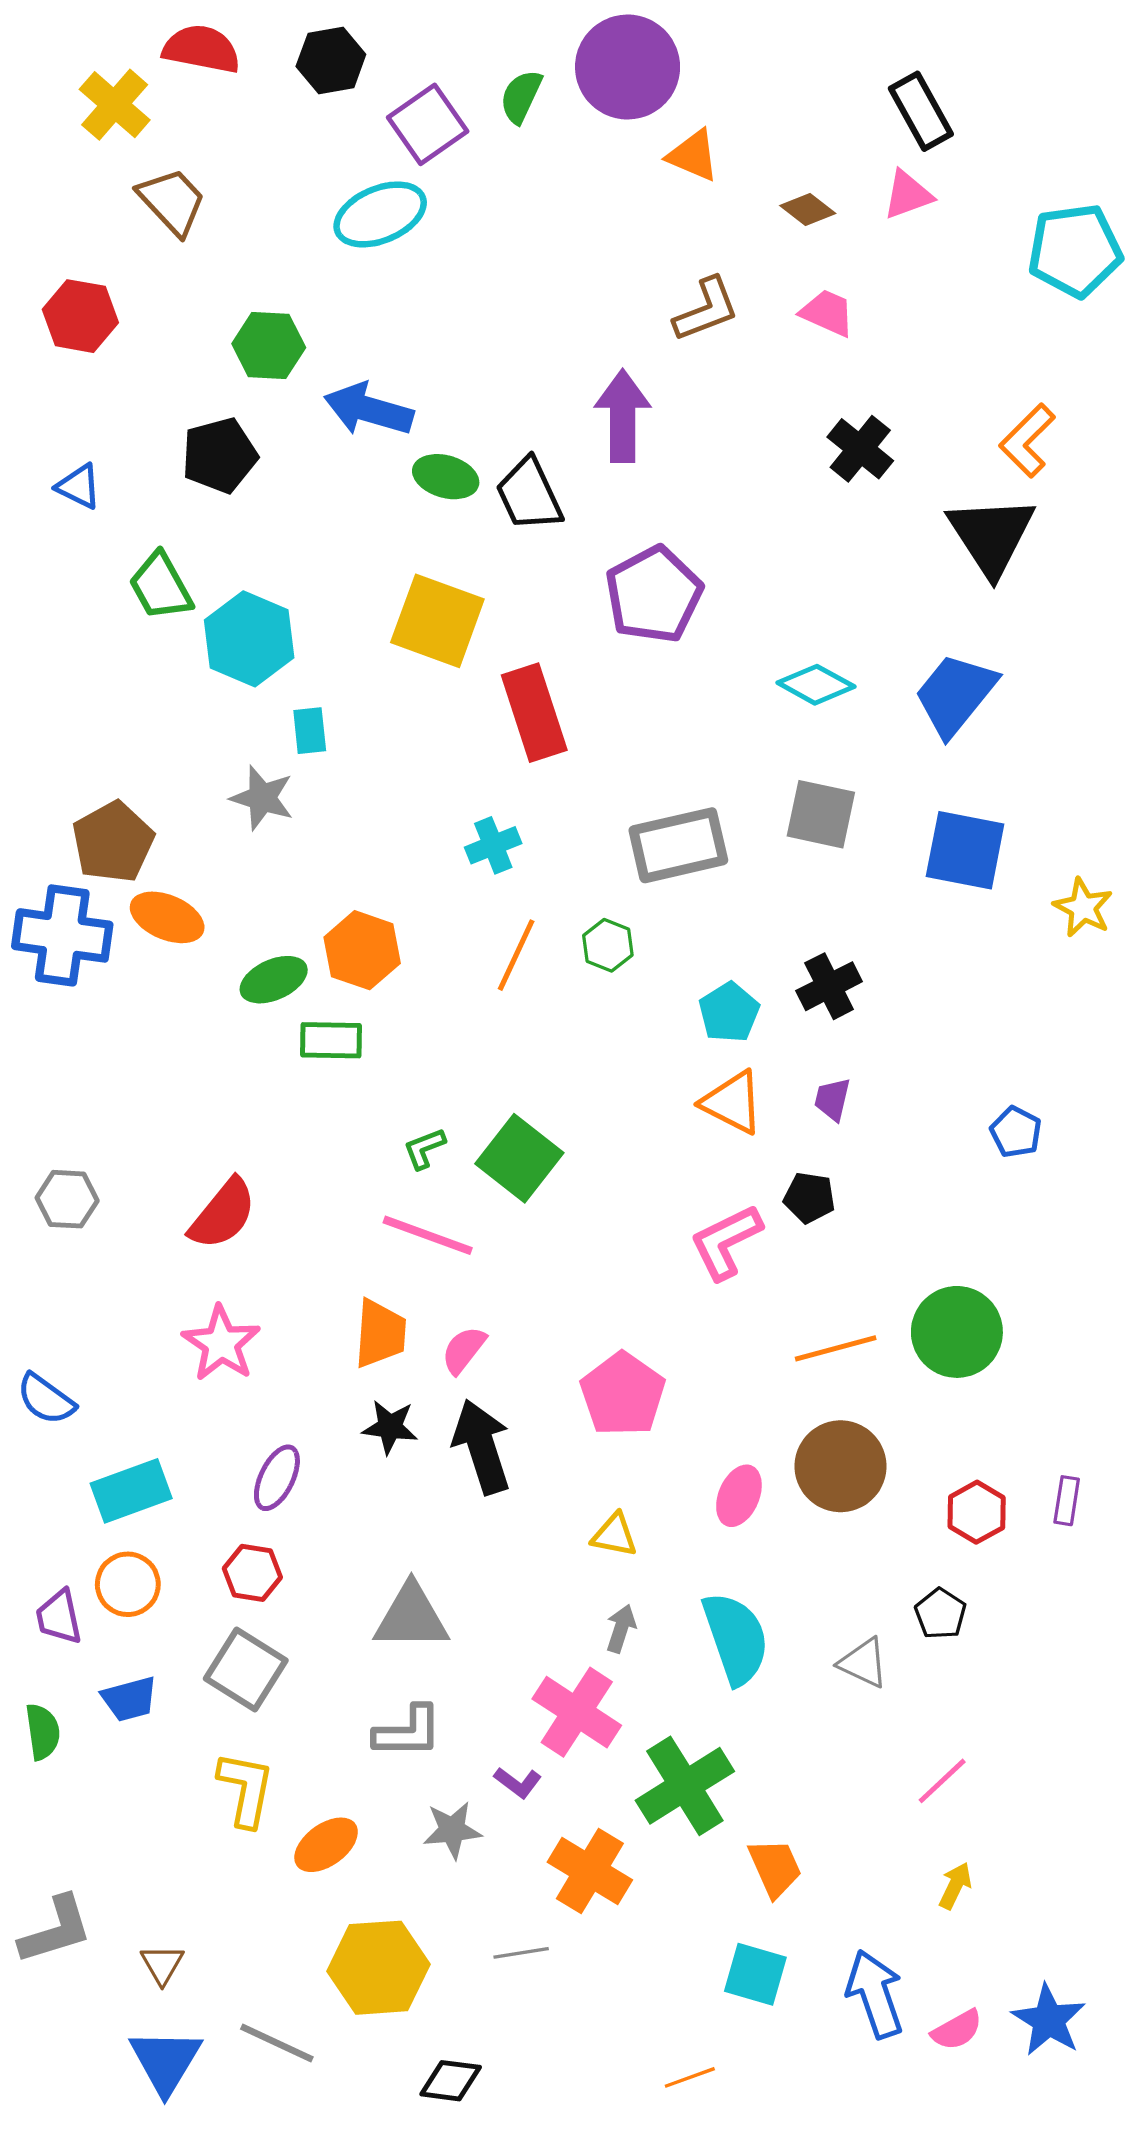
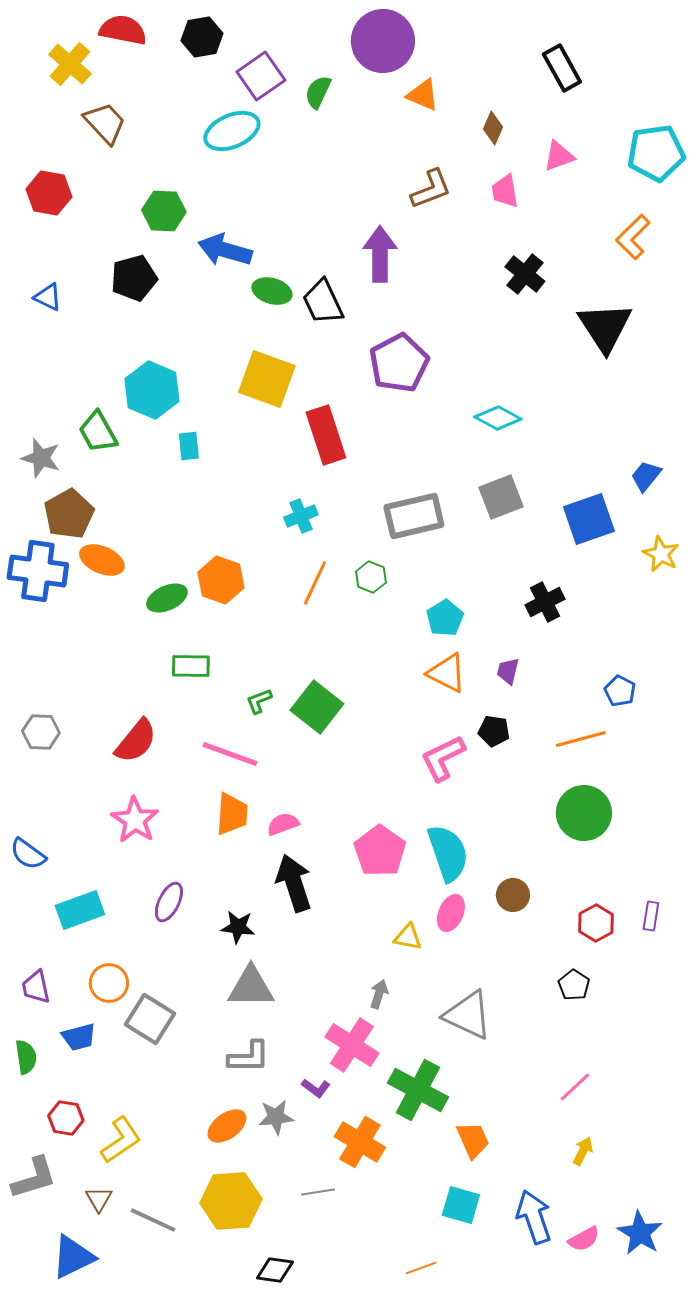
green semicircle: (521, 97) -> (318, 92), moved
pink triangle: (908, 195) -> (559, 156), moved
brown diamond: (808, 210) -> (493, 128), turned 76
pink trapezoid: (827, 313) -> (505, 191), turned -123
orange L-shape: (1027, 441) -> (633, 237), moved
green trapezoid: (161, 586) -> (98, 432), moved
blue trapezoid: (955, 695) -> (646, 476), moved, size x0.6
gray star: (262, 798) -> (41, 458), moved
gray square: (821, 814) -> (501, 497), turned -33
blue square: (965, 850) -> (589, 519), turned -30
black cross: (829, 986) -> (545, 602), moved
green rectangle: (331, 1040) -> (191, 666), moved
pink line: (428, 1235) -> (230, 754), moved
orange line: (836, 1348) -> (581, 739), moved
pink semicircle: (464, 1350) -> (283, 824), turned 32
black star: (390, 1427) -> (238, 927), moved
brown circle: (841, 1466) -> (513, 895), size x0.6
yellow triangle: (614, 1535) -> (408, 937), moved
red hexagon: (252, 1573) -> (66, 1118), moved
orange circle: (128, 1584) -> (109, 983), moved
cyan semicircle: (736, 1638) -> (448, 853), moved
gray triangle: (863, 1663) -> (468, 1015), moved, size x1.6
green cross: (685, 1786) -> (418, 1090), turned -30
yellow L-shape: (246, 1789) -> (121, 1140), moved, turned 45
orange ellipse: (326, 1845) -> (227, 1126), moved
gray line: (277, 2043) -> (153, 1220), moved
blue triangle: (165, 2061) -> (73, 1257), moved, turned 33

